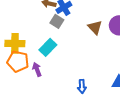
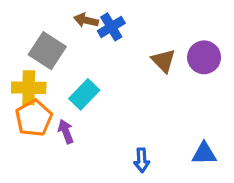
gray square: (57, 21) -> (47, 51), moved, size x1.5
orange pentagon: (18, 61) -> (34, 118), turned 30

